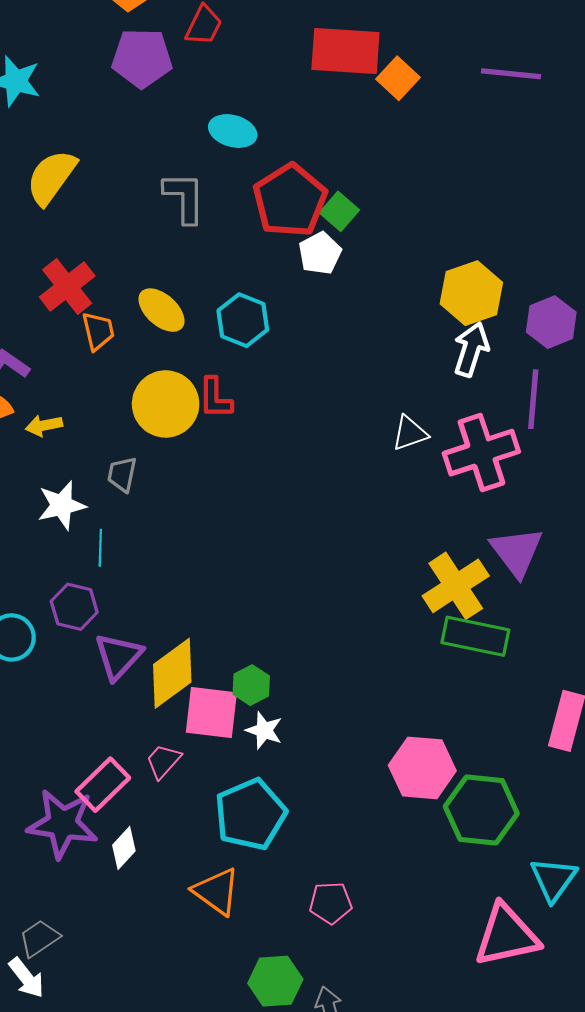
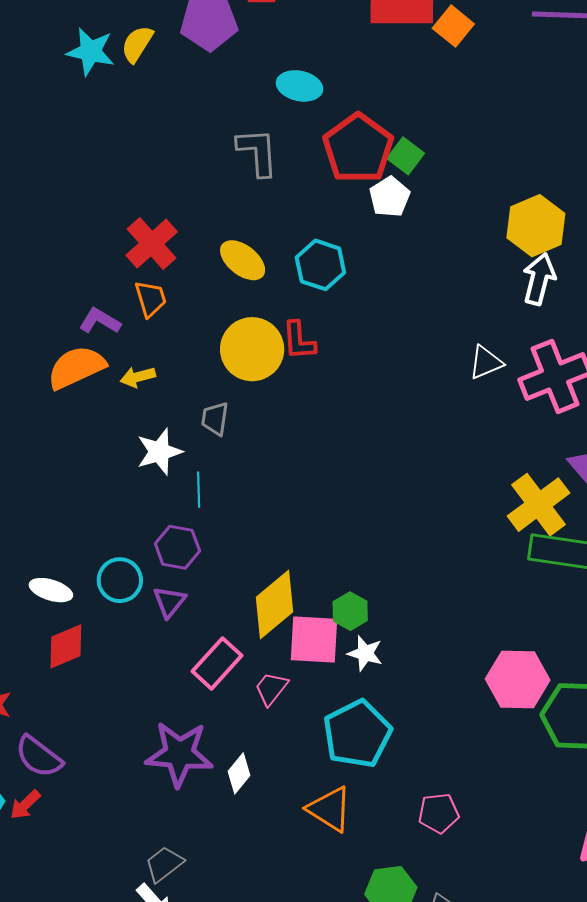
yellow semicircle: (51, 177) -> (137, 44), moved, size x0.7
orange trapezoid: (98, 331) -> (151, 299), moved
purple triangle: (118, 656) -> (169, 602), moved, size x0.7
pink rectangle: (103, 785) -> (217, 663), moved

